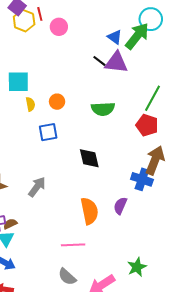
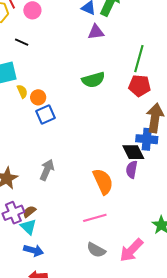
black line: (99, 61) -> (22, 42), moved
purple triangle: (116, 63) -> (96, 32), size x0.7
orange circle: (57, 102) -> (38, 97), moved
black diamond: (89, 158) -> (133, 152), moved

